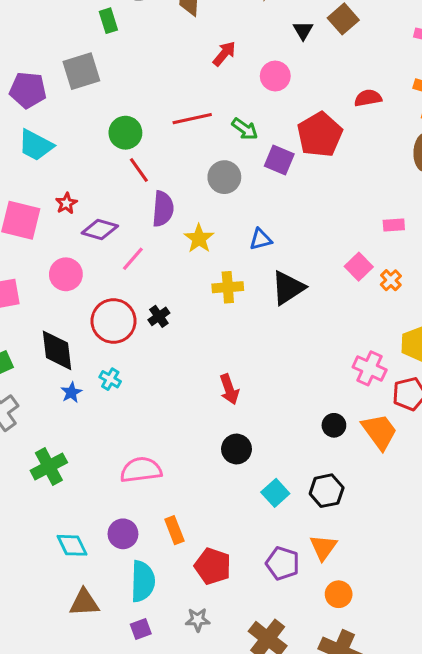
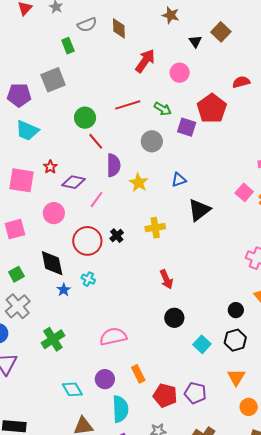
red arrow: (224, 54) -> (145, 61), size x1.4
yellow cross: (228, 287) -> (155, 228), moved
black circle: (334, 425) -> (236, 310), moved
purple pentagon: (283, 563) -> (195, 393), moved

